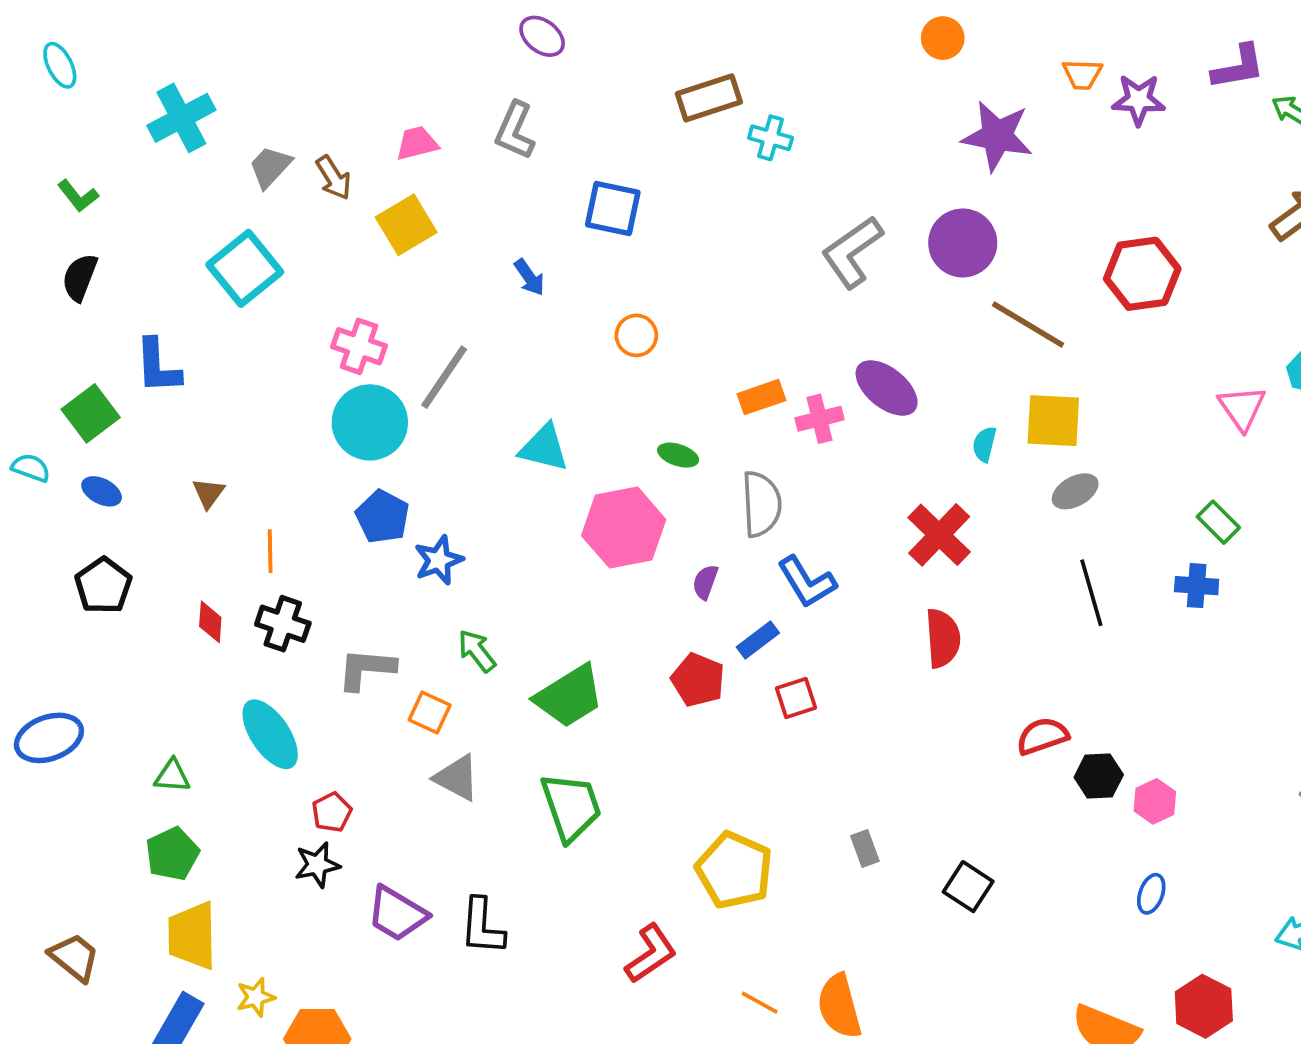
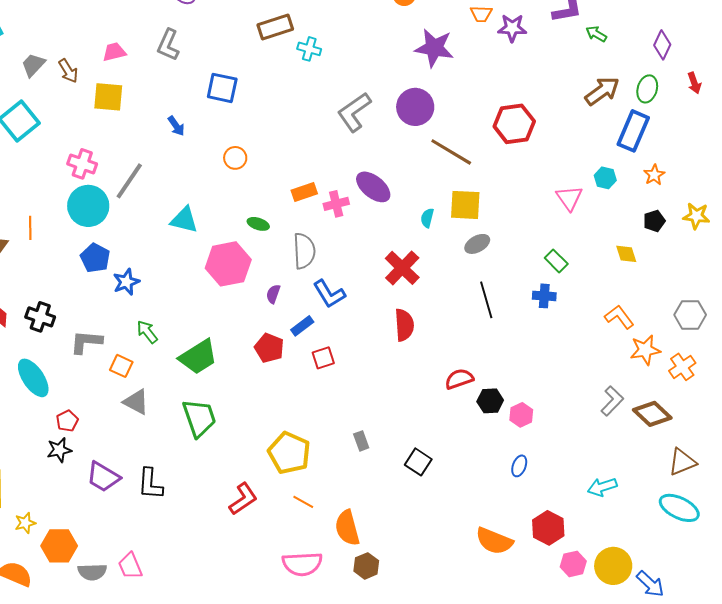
yellow square: (406, 225) -> (108, 97), turned 36
orange line: (270, 551) -> (30, 228), moved
orange line: (760, 1003) -> (303, 502), moved

